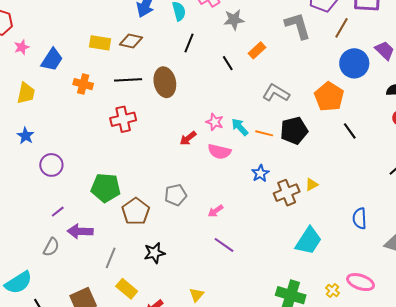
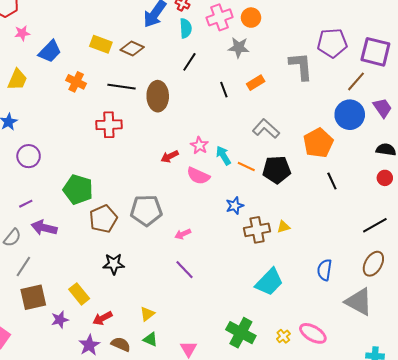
brown line: (342, 28) -> (356, 81), moved
gray pentagon: (176, 195) -> (146, 210), size x1.4
gray line: (111, 258) -> (23, 266), moved

